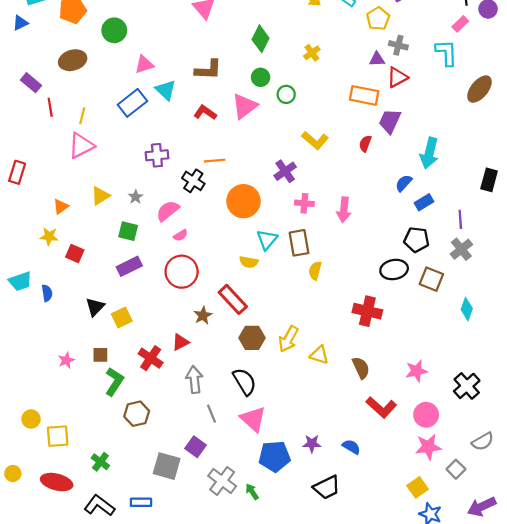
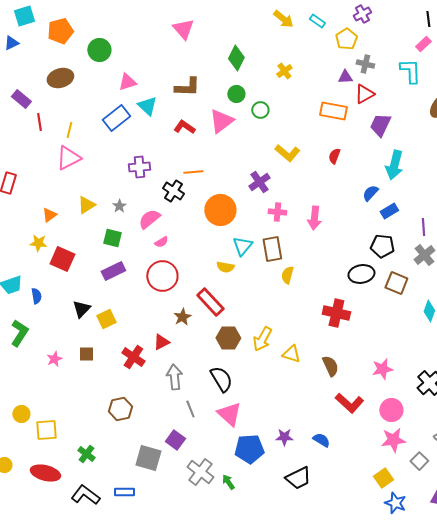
purple trapezoid: (390, 121) -> (380, 125), moved
red square: (75, 253) -> (62, 259), size x1.4
green L-shape: (114, 382) -> (19, 333), moved

